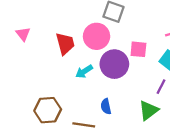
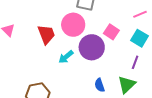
pink square: (138, 49) -> (111, 32), turned 35
blue semicircle: (106, 106) -> (100, 85), moved

